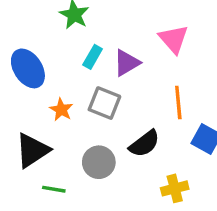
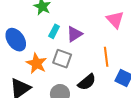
pink triangle: (174, 39) -> (115, 20), moved
orange star: (61, 110) -> (36, 63), size x1.5

